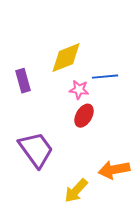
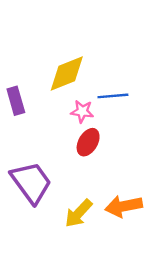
yellow arrow: (76, 191) -> (79, 213), moved

